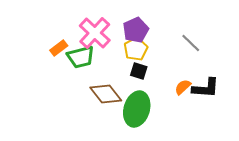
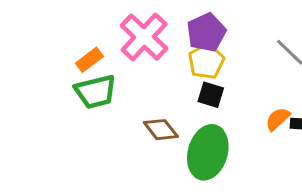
green trapezoid: (81, 57) -> (96, 92), moved
brown diamond: (106, 94) -> (161, 130), size x0.7

